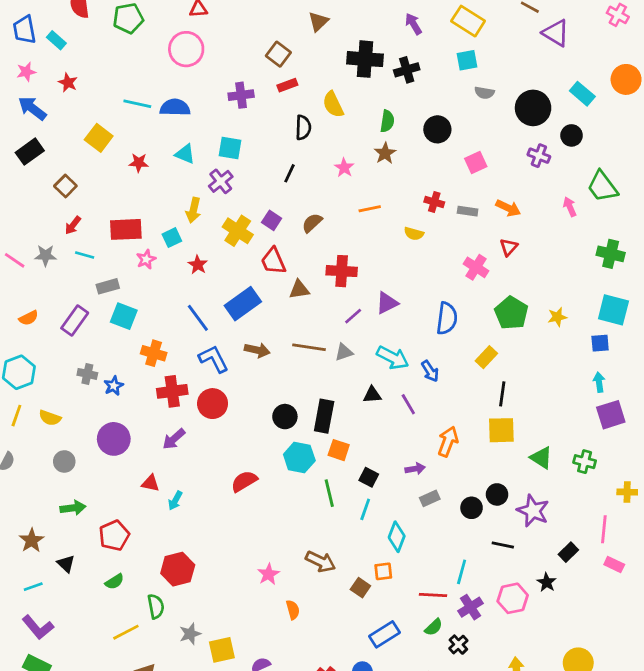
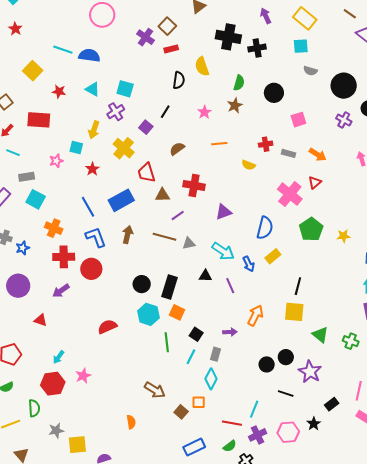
purple cross: (241, 95) -> (145, 37), moved, turned 36
red cross: (434, 202) -> (266, 144), turned -32
purple square: (272, 220) -> (146, 127), moved
red rectangle: (126, 229) -> (39, 120), moved
cyan square: (172, 238) -> (76, 148), turned 32
pink cross: (476, 267) -> (290, 194), size x1.4
purple line: (353, 316) -> (178, 215), moved
brown arrow: (257, 350) -> (127, 235), turned -96
yellow rectangle: (486, 357) -> (273, 256), moved
gray rectangle: (430, 498) -> (216, 354), moved, turned -56
cyan arrow: (175, 501) -> (59, 357), moved
pink star: (268, 574) -> (83, 376), moved

